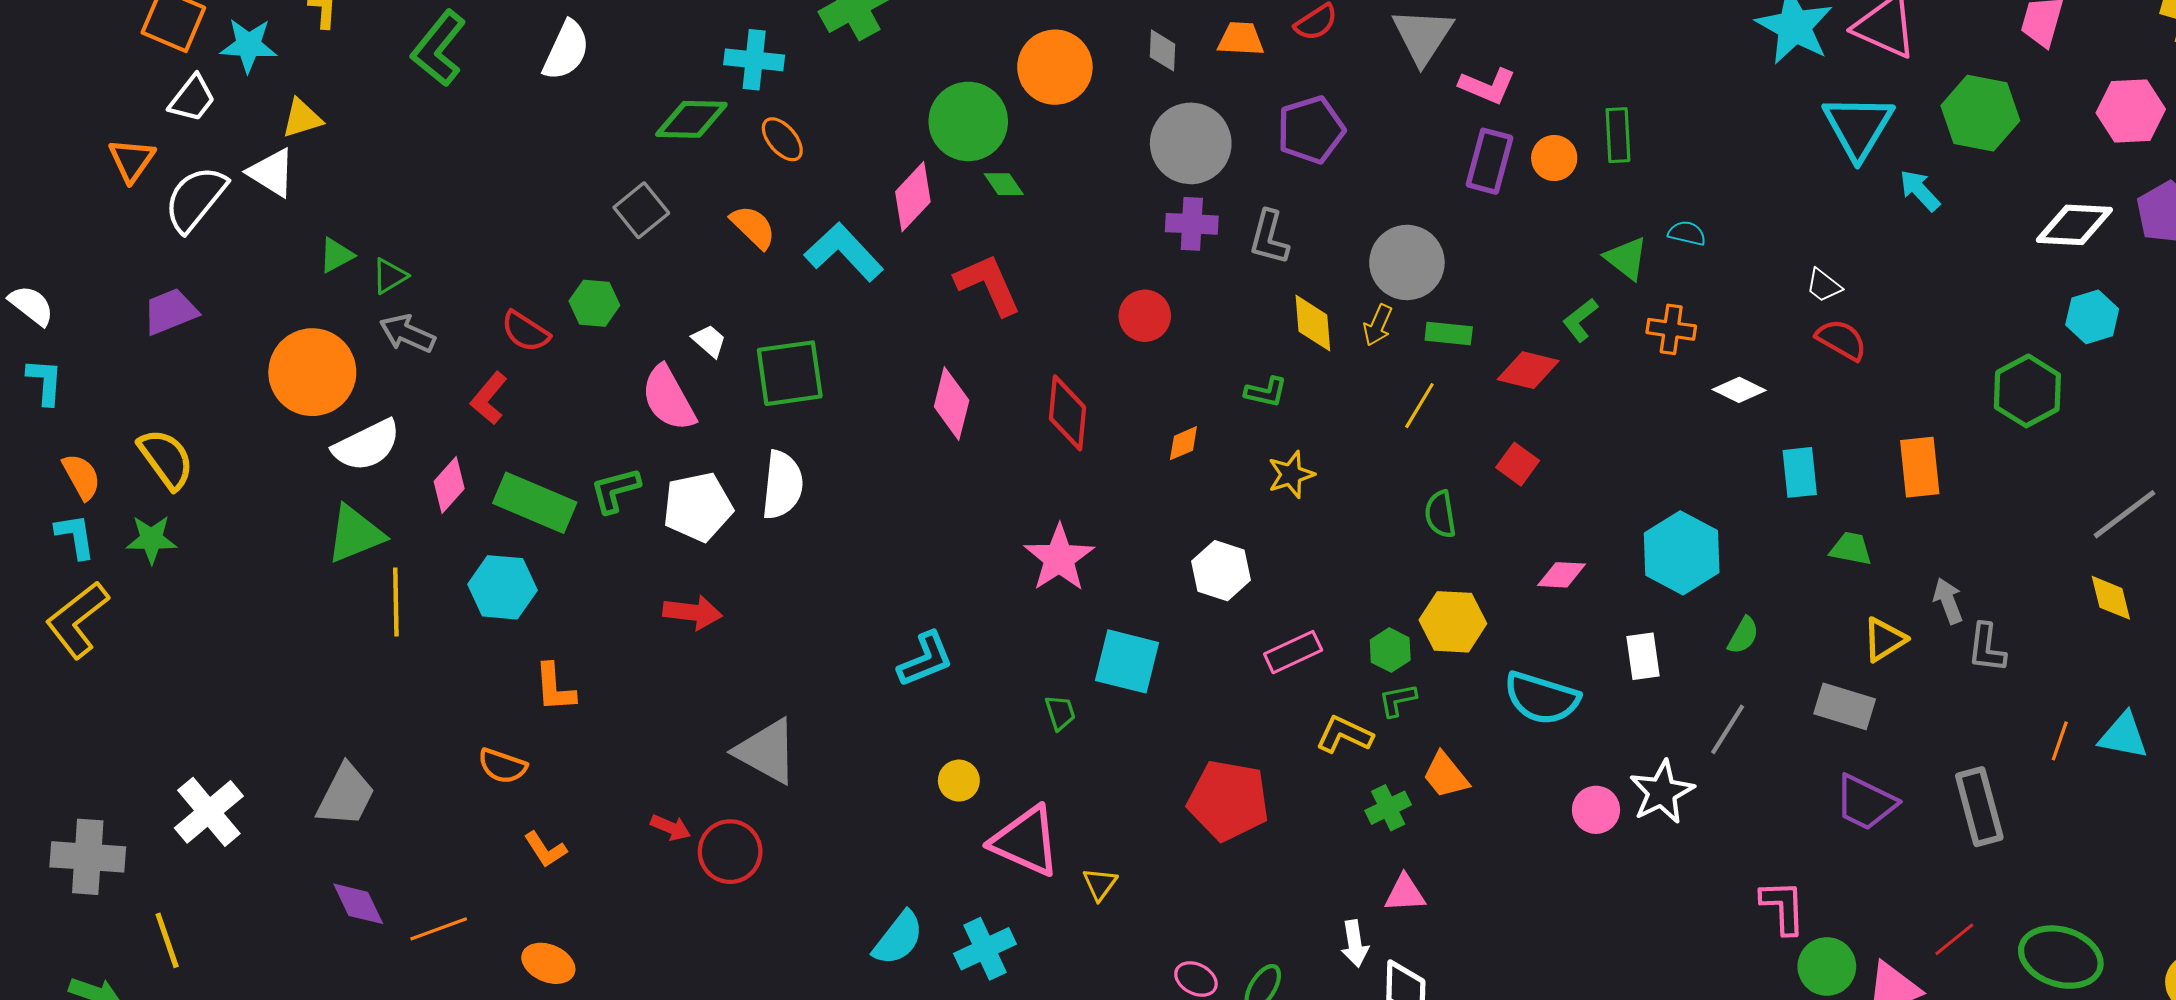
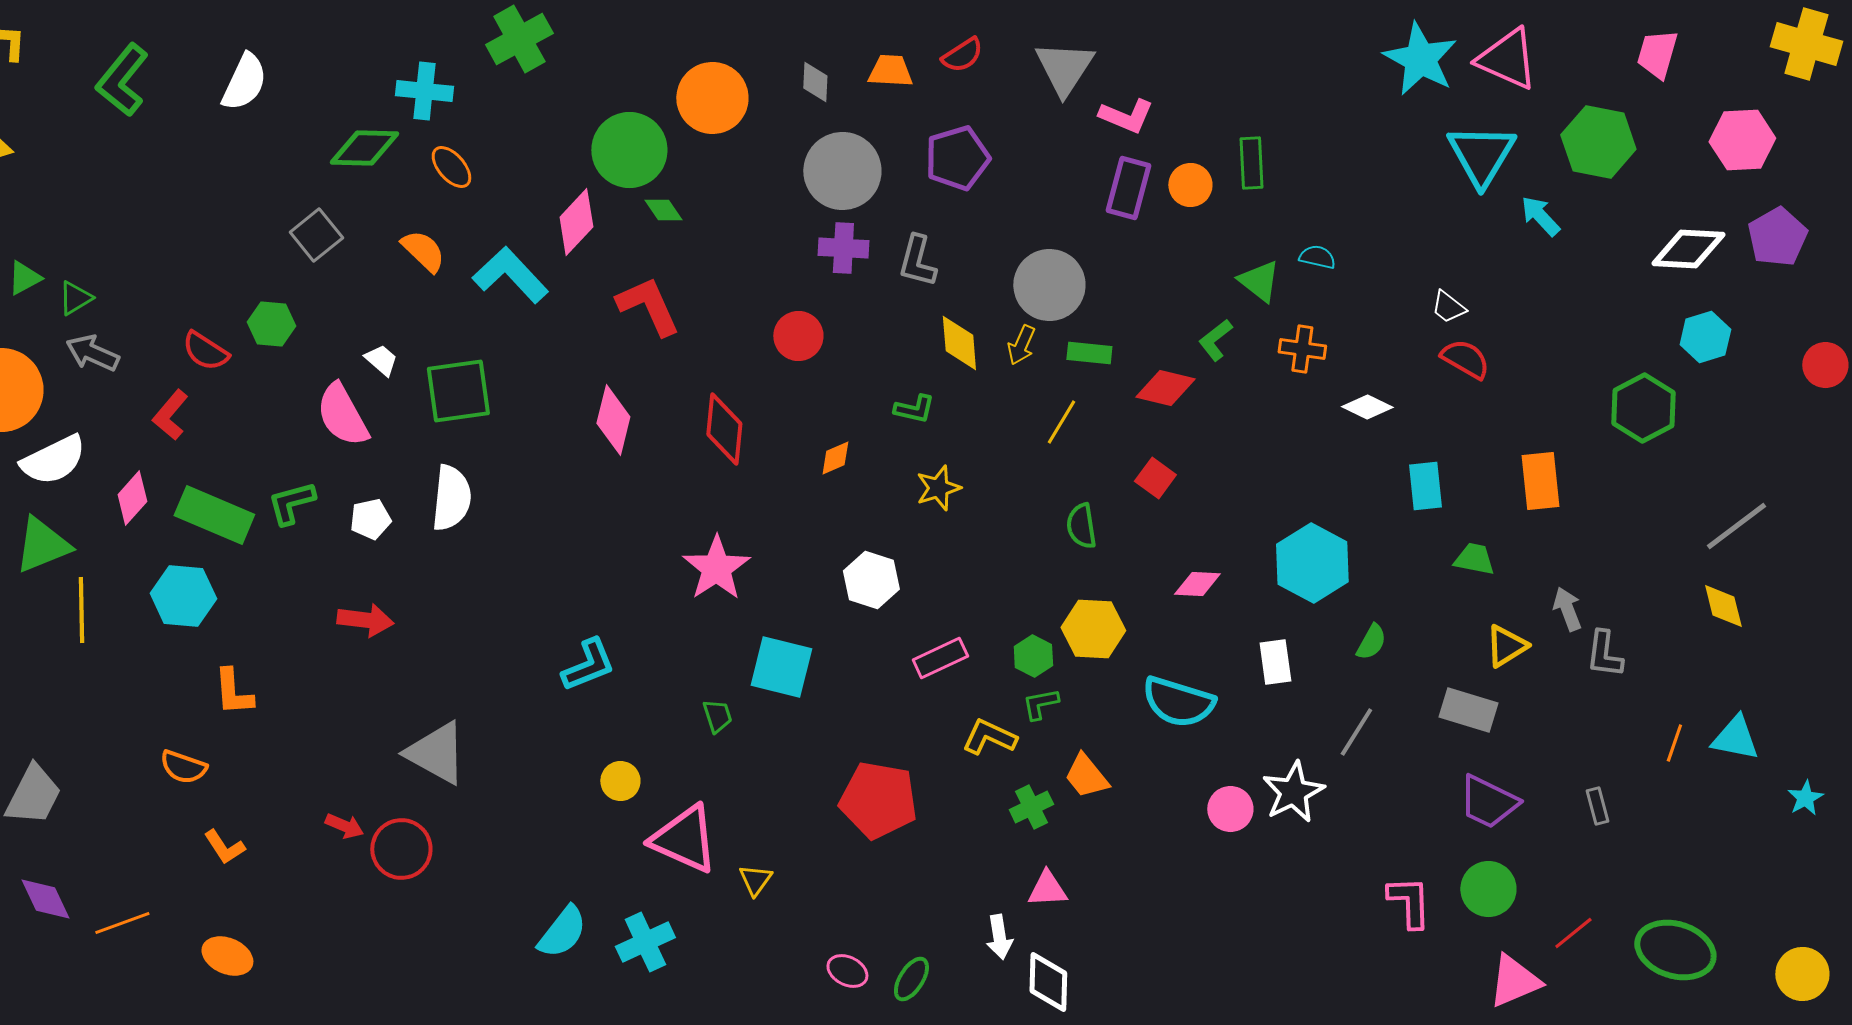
white pentagon: (698, 507) -> (370, 519), size x0.6
gray rectangle: (1979, 807) -> (1597, 806), size x0.5
green circle: (1827, 966) -> (1488, 889), moved

